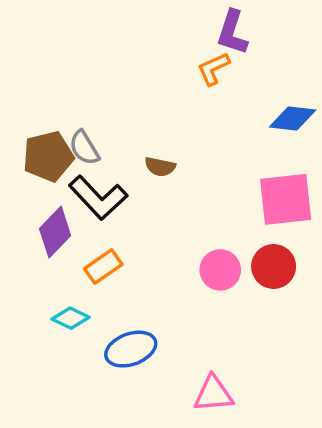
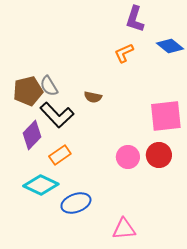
orange L-shape: (213, 69) -> (124, 53), moved
blue diamond: (293, 119) -> (170, 46), moved, turned 32
cyan diamond: (71, 318) -> (41, 185), size x1.6

